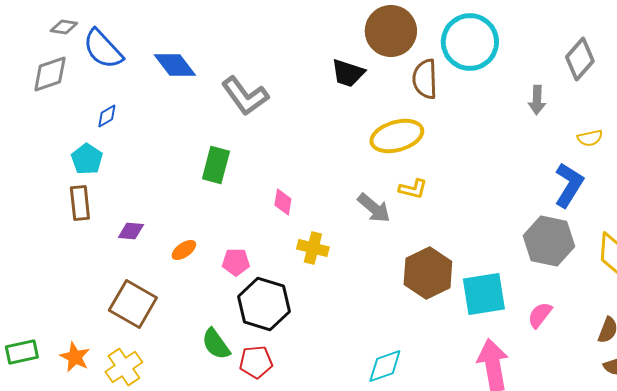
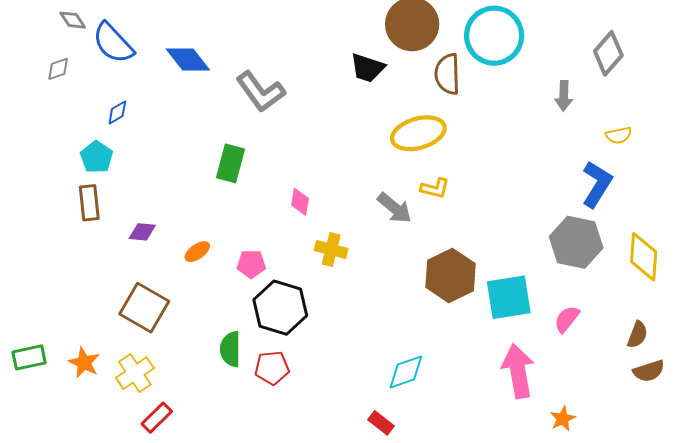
gray diamond: (64, 27) -> (73, 20), turned 48
gray diamond: (50, 74) -> (58, 69), size x0.6
green semicircle: (216, 344) -> (230, 349), turned 36

